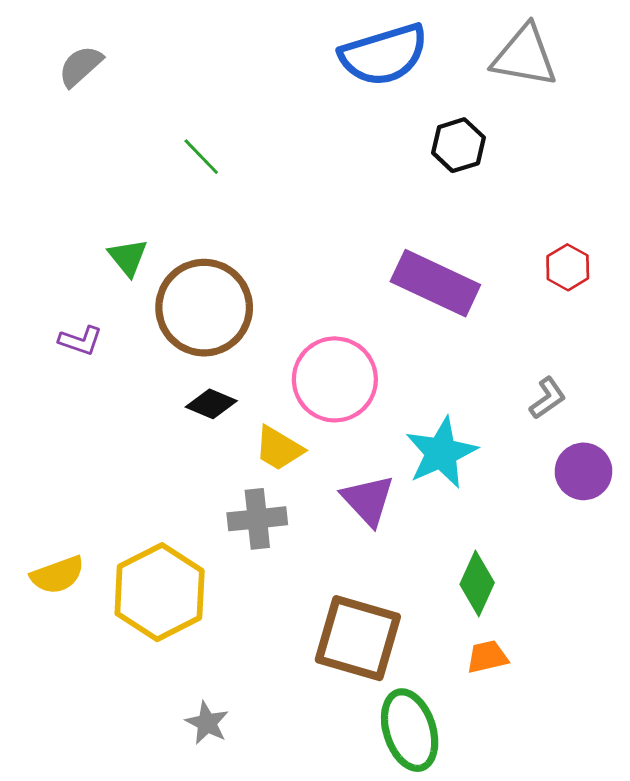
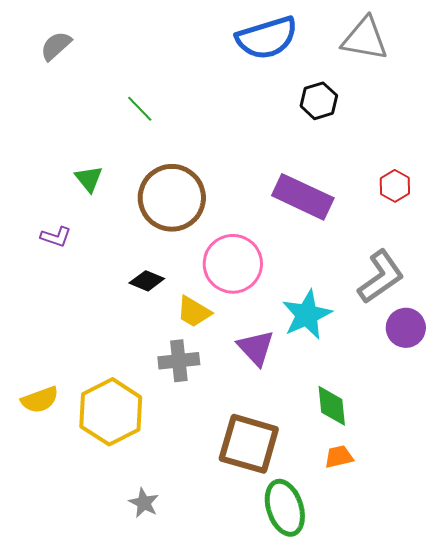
brown circle: (204, 308) -> (172, 198), moved
gray L-shape: (548, 398) -> (381, 277), size x1.8
green diamond: (477, 584) -> (332, 406), turned -30

